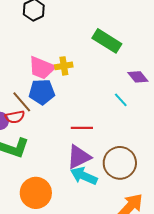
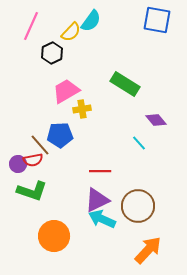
pink trapezoid: (42, 68) -> (66, 91), moved, turned 128

